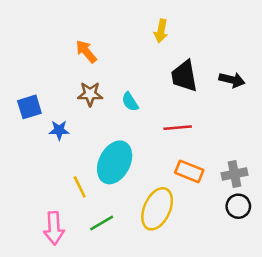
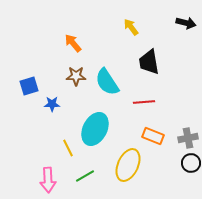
yellow arrow: (161, 31) -> (131, 27), turned 132
black arrow: (232, 80) -> (186, 23), moved
cyan semicircle: (130, 102) -> (107, 82), size x1.8

